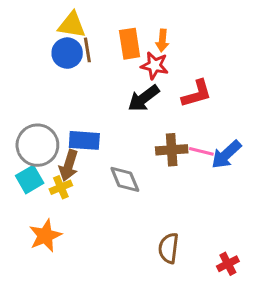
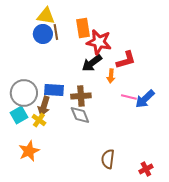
orange arrow: (162, 41) -> (111, 76), moved
red star: (155, 66) -> (99, 42), size x1.4
brown cross: (172, 150) -> (81, 96), moved
yellow cross: (61, 187) -> (39, 120), turned -32

